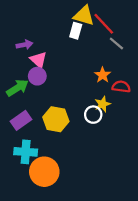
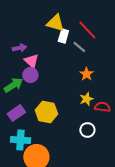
yellow triangle: (84, 16) -> (55, 23), moved
gray line: (116, 44) -> (79, 47), moved
red semicircle: (121, 87) -> (102, 107), moved
white circle: (93, 115) -> (87, 130), moved

